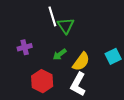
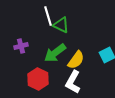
green triangle: (66, 26) -> (61, 25), turned -30
green arrow: (60, 54) -> (55, 53), size x1.6

